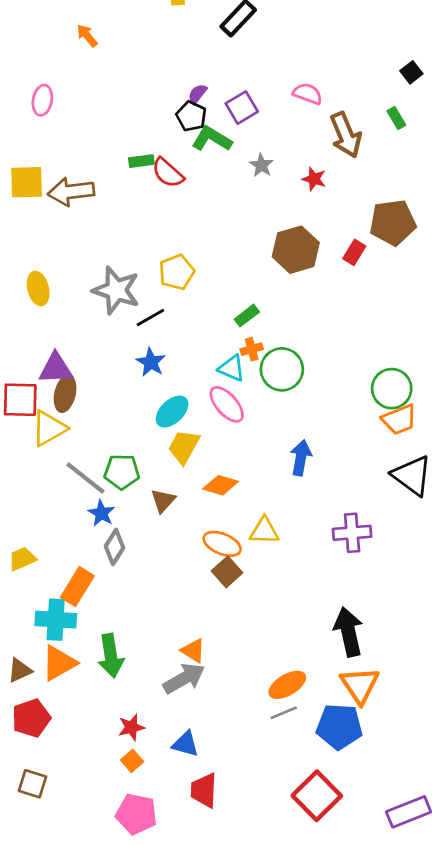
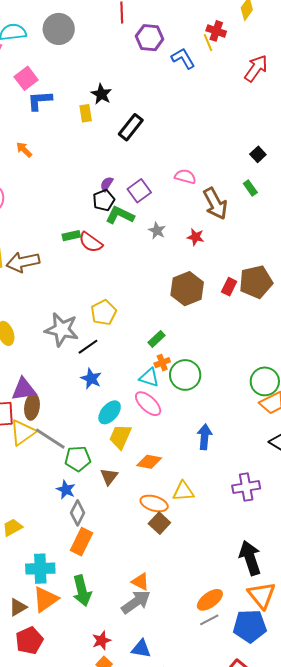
black pentagon: (191, 116) -> (104, 200), turned 30
brown pentagon: (393, 223) -> (256, 282), moved
gray line: (85, 478) -> (50, 439), moved
orange rectangle: (77, 587) -> (82, 542), moved

